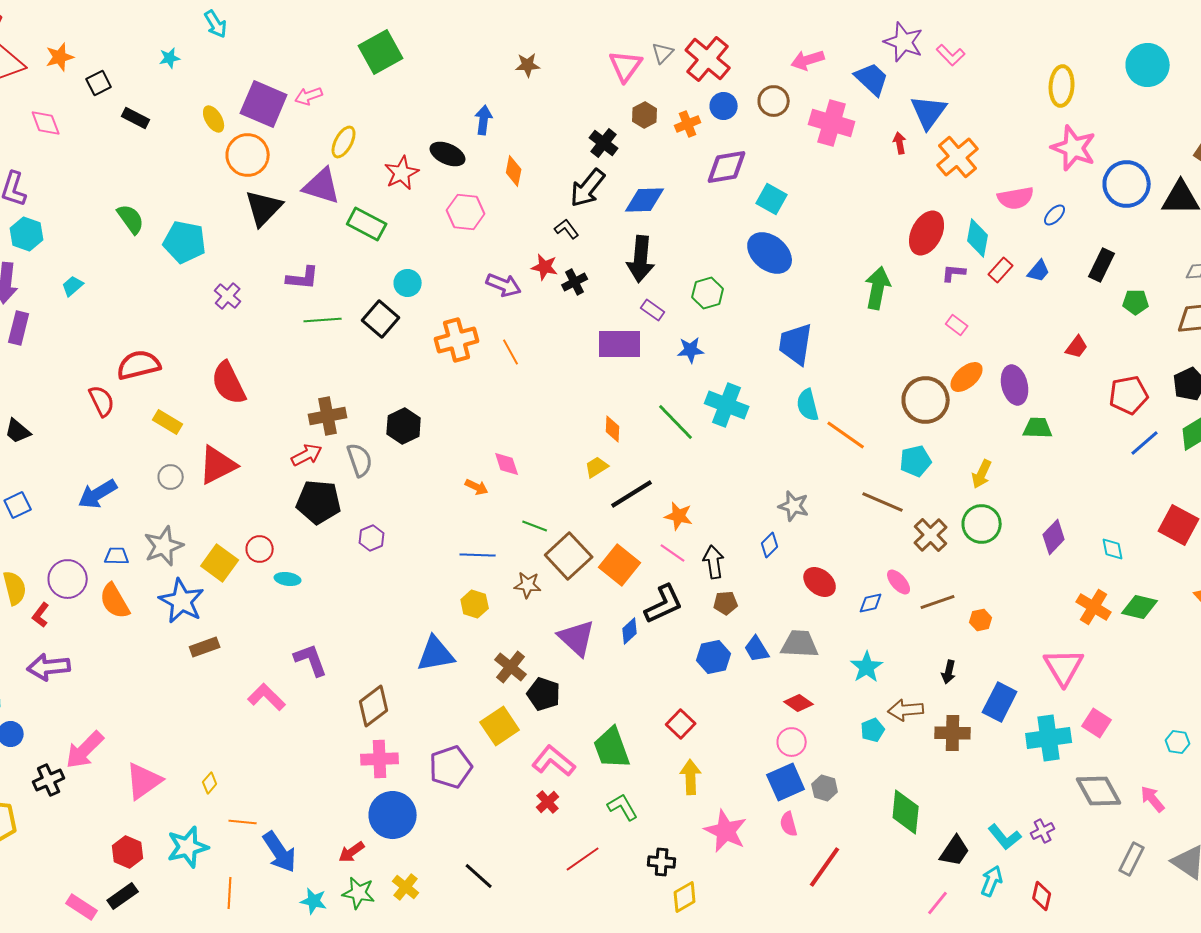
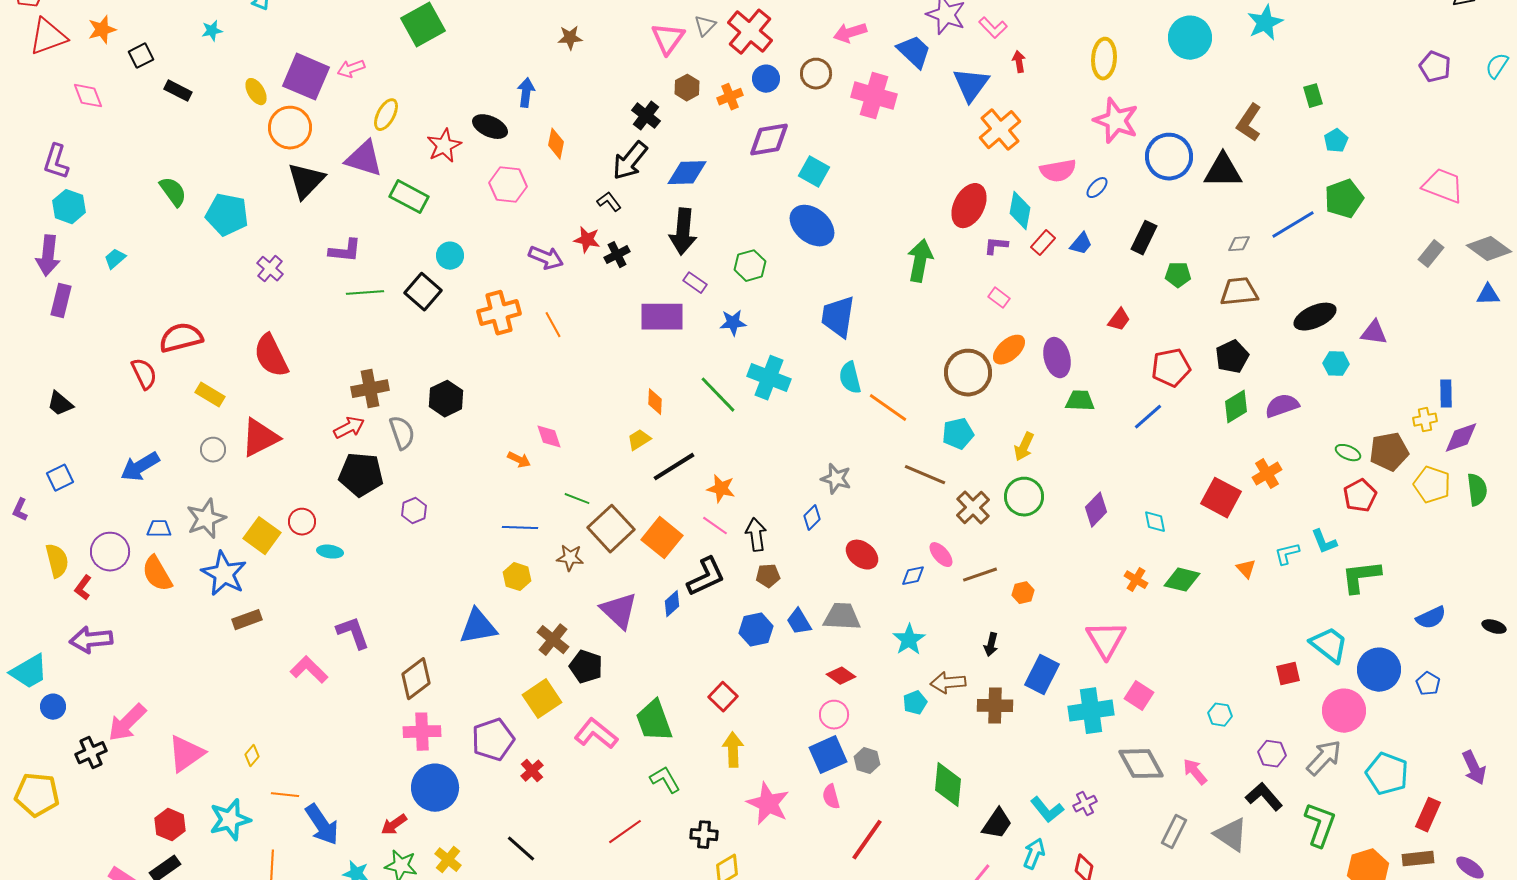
red arrow: (900, 143) -> (1019, 62), moved
blue line: (1145, 443) -> (1148, 417), moved
orange cross: (1094, 607) -> (1136, 580), size x0.7
red cross: (548, 802) -> (532, 771), moved

